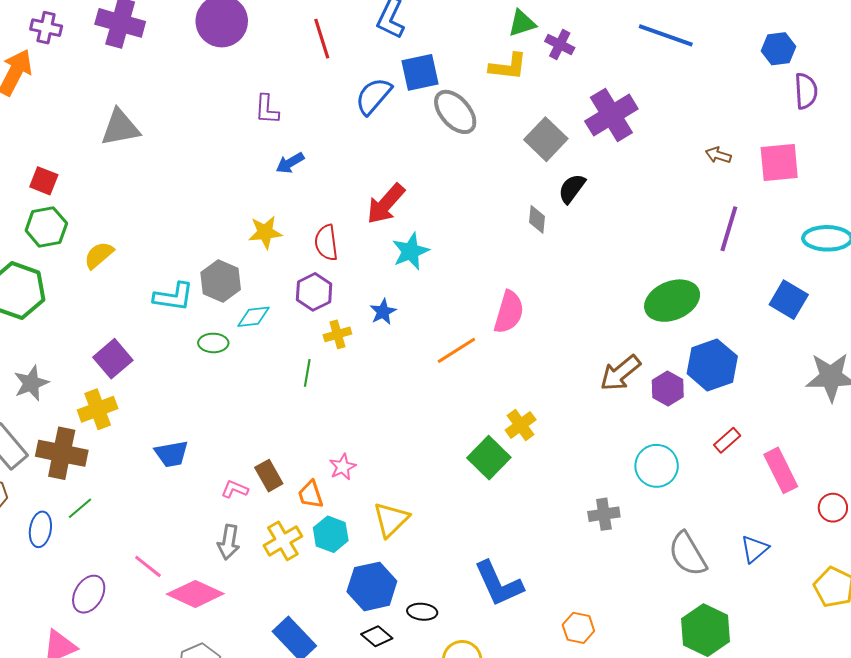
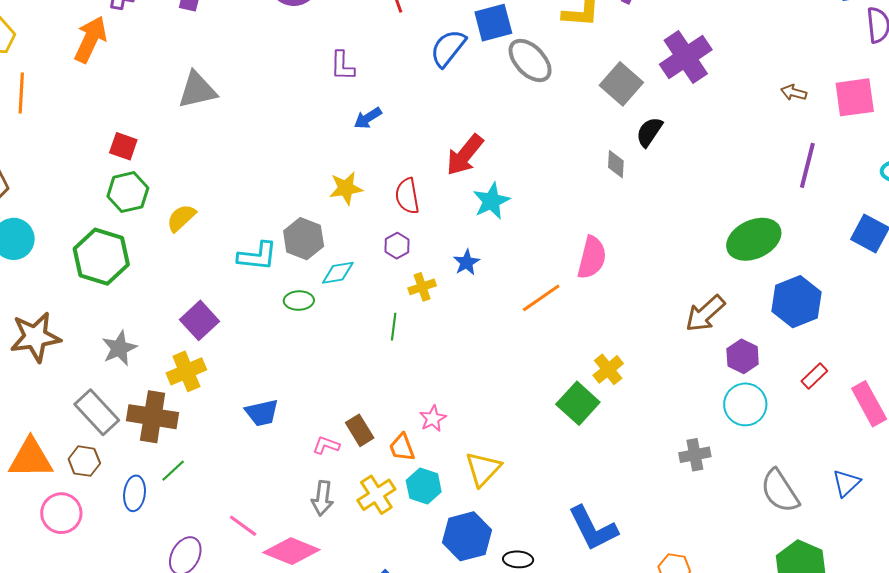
purple hexagon: (314, 292) -> (397, 246), size x0.7
purple hexagon: (668, 388) -> (743, 356), moved

